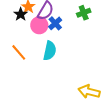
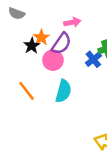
blue cross: (55, 23) -> (93, 59), moved

